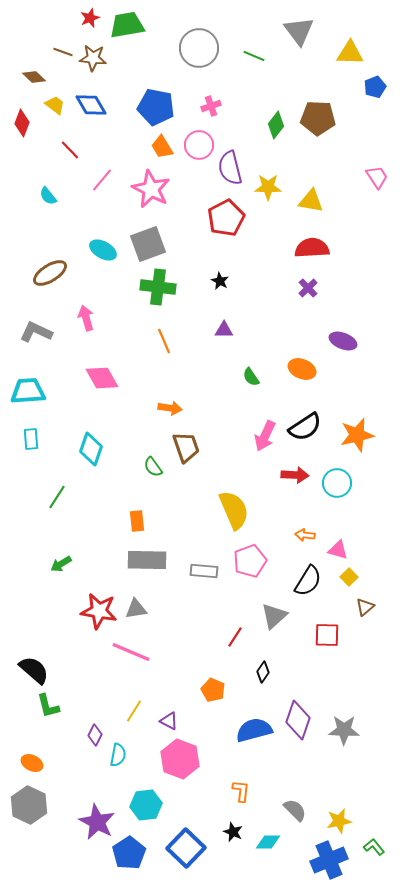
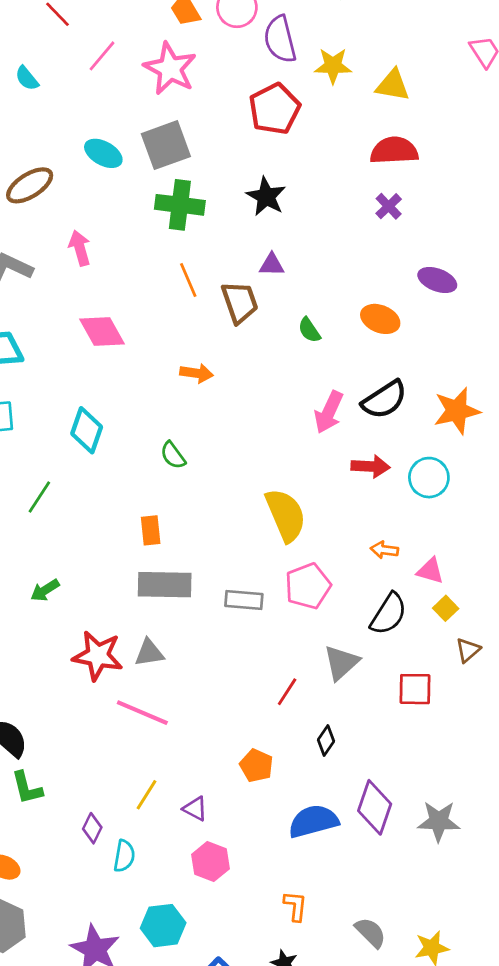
black star: (220, 281) -> (266, 197), size x1.6
brown trapezoid: (186, 447) -> (240, 302), moved
pink hexagon: (180, 759) -> (210, 862), size x0.7

